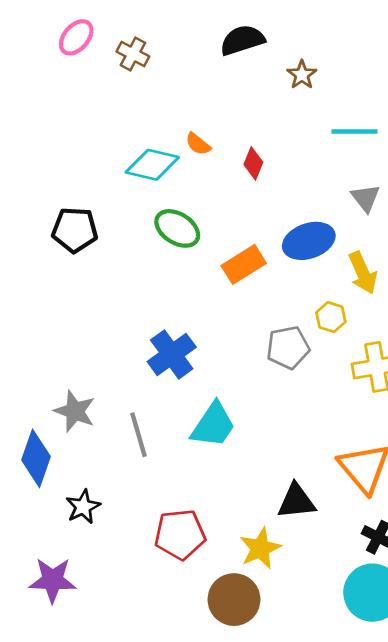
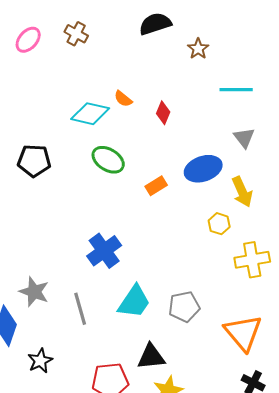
pink ellipse: (76, 37) -> (28, 40), moved
orange rectangle: (244, 264) -> (156, 186), size x0.7
gray pentagon: (288, 348) -> (184, 307), moved
black triangle: (296, 501) -> (151, 357), moved

